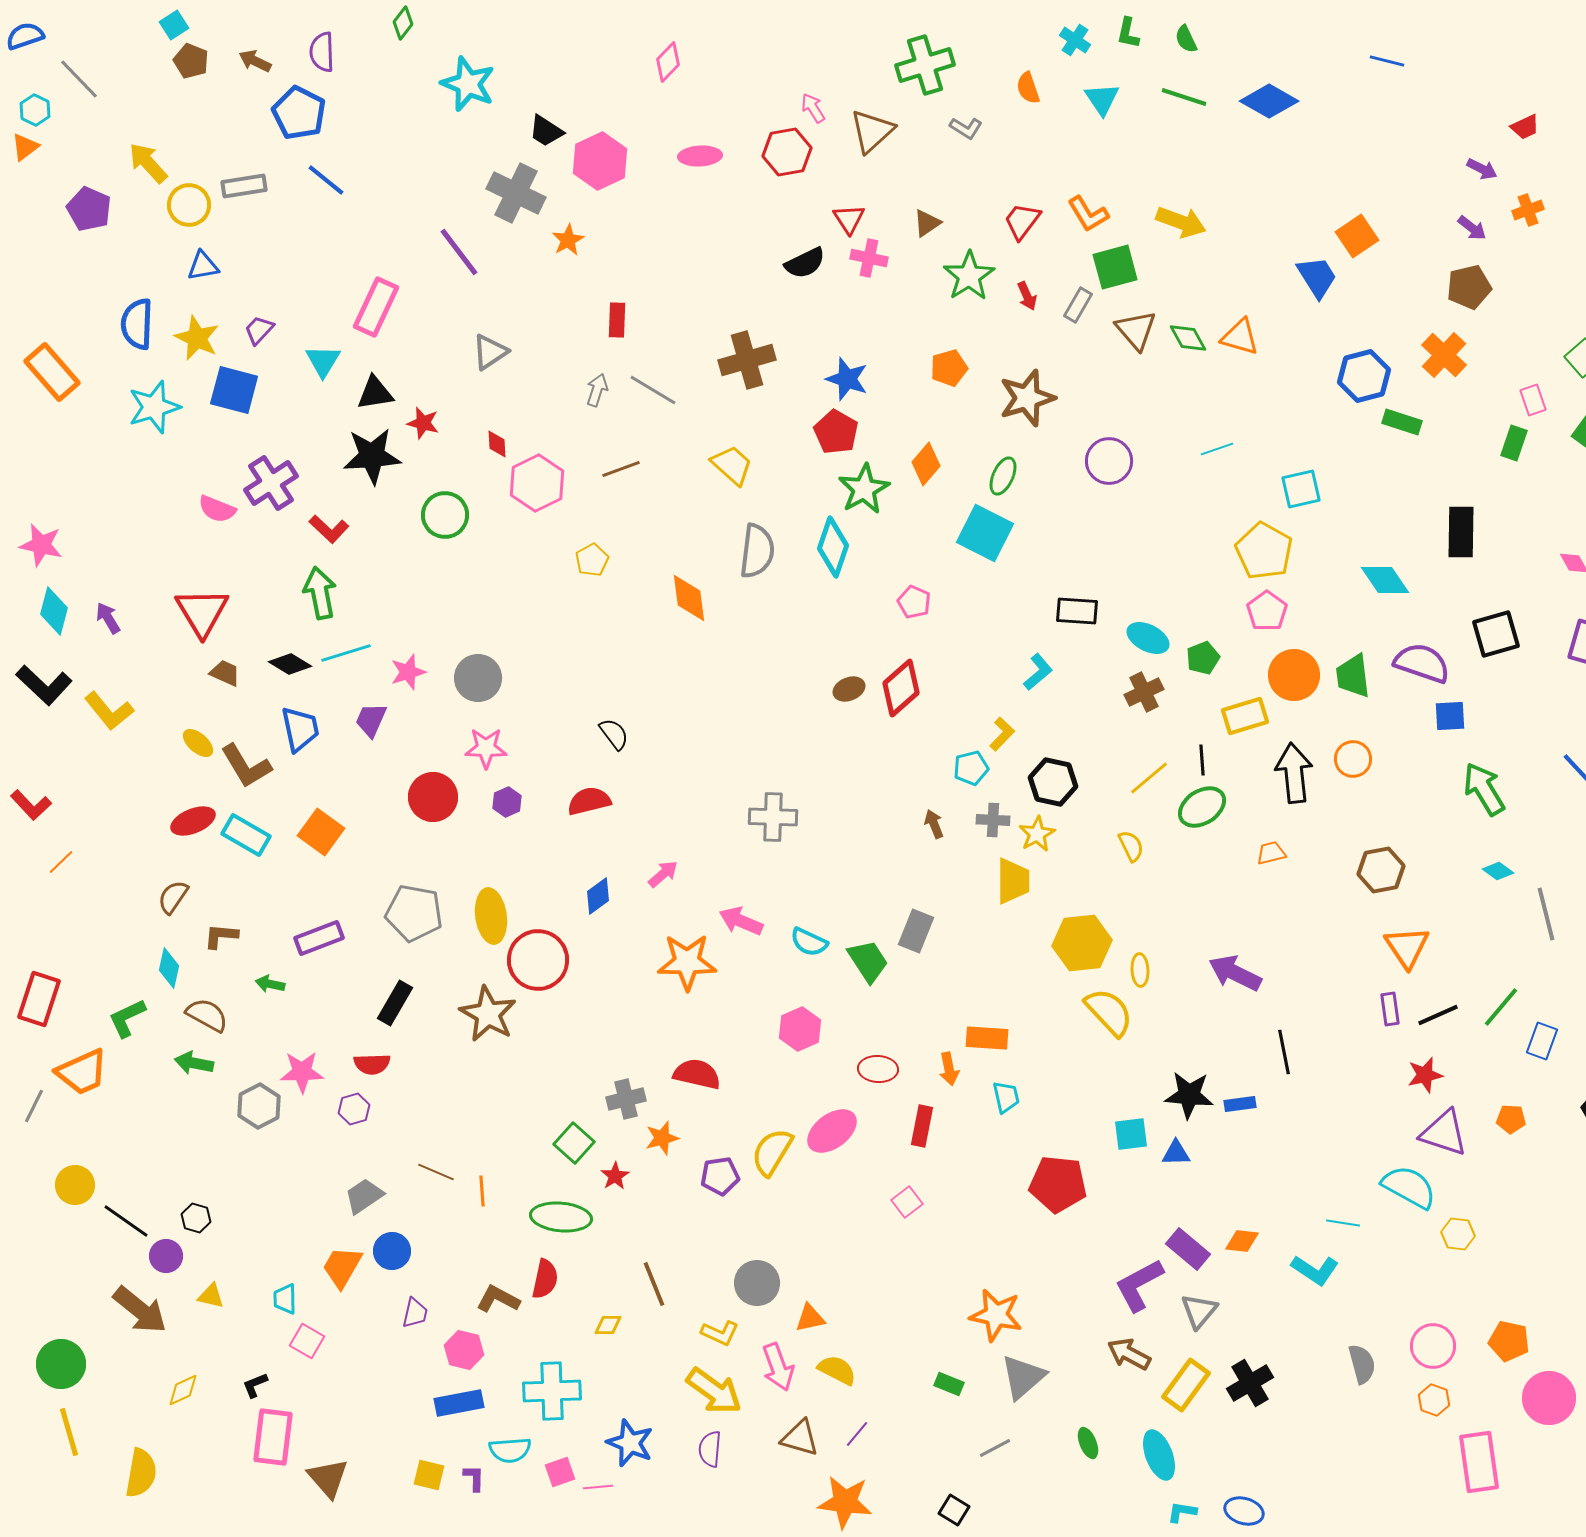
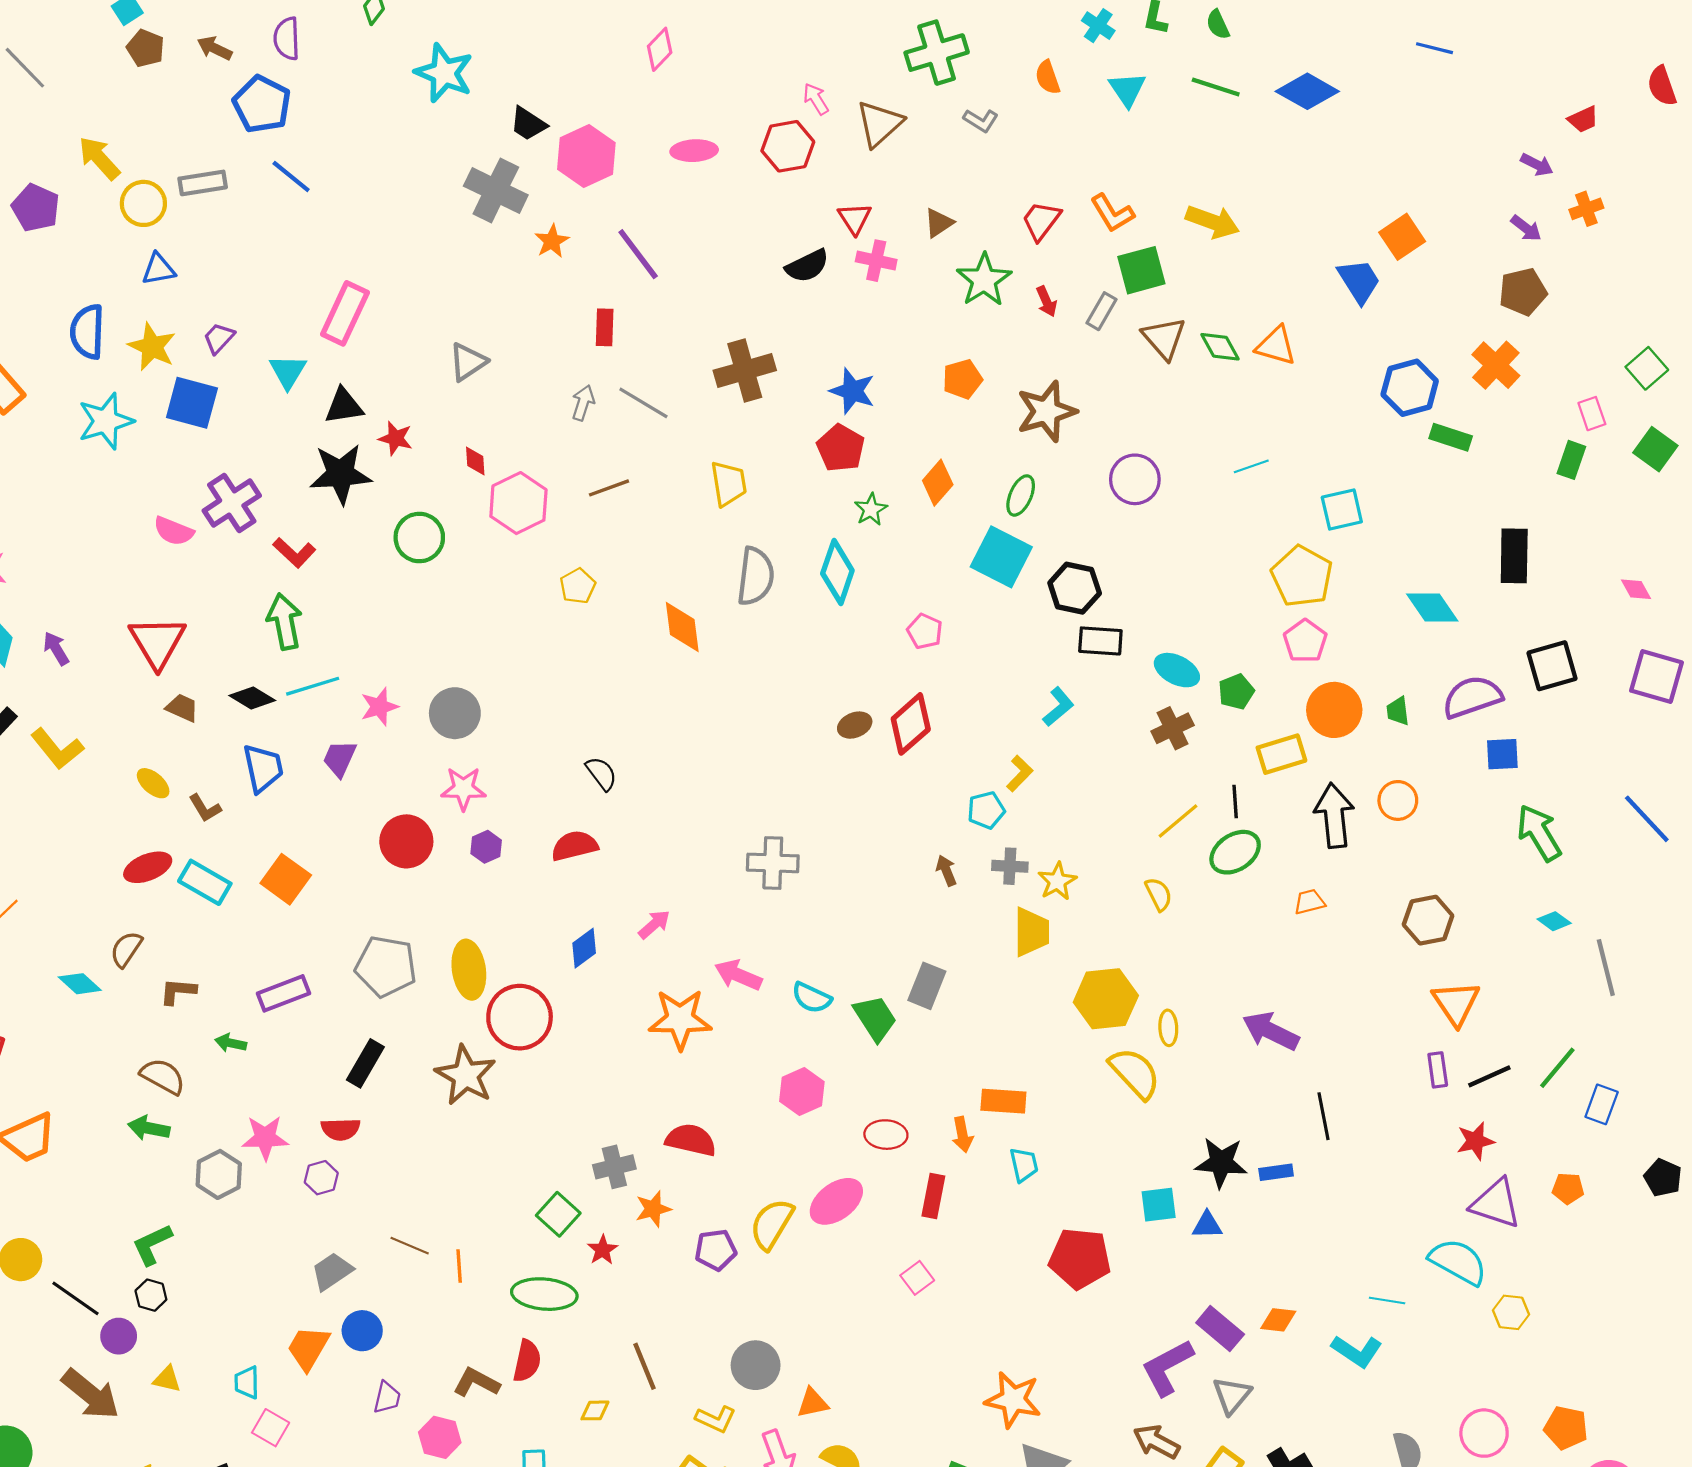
purple line: (459, 252) -> (638, 254), moved
yellow trapezoid: (732, 465) -> (729, 484), turned 39
green star: (864, 489) -> (871, 509), size x0.6
purple semicircle: (1422, 663) -> (1472, 697), turned -38
green trapezoid: (1353, 676) -> (1398, 711), size x0.6
brown L-shape: (246, 766) -> (205, 808), size x0.6
black hexagon: (1053, 782) -> (1075, 588), moved
cyan diamond: (169, 968) -> (80, 984), moved, turned -60
green L-shape: (127, 1018) -> (152, 1244), moved

